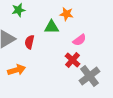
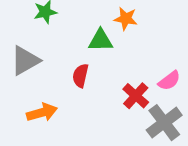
pink semicircle: (79, 40) -> (169, 81), moved
red semicircle: (29, 42) -> (80, 76), moved

